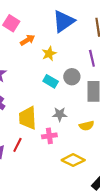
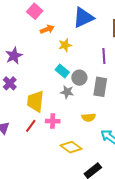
gray circle: (72, 77) -> (79, 78), moved
gray star: (60, 114) -> (67, 92), moved
red line: (17, 145) -> (31, 126), moved

